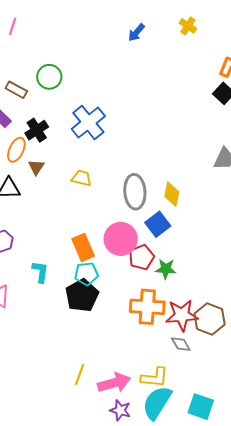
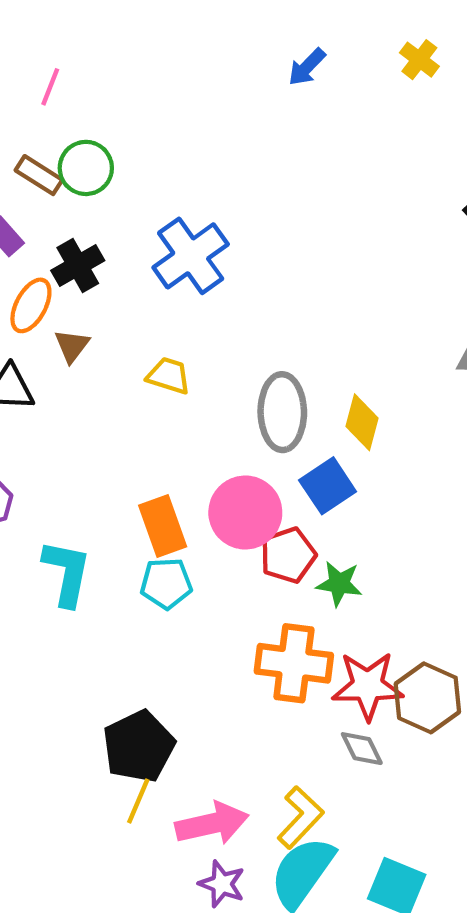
pink line: (13, 26) -> (50, 87), moved
green circle: (49, 77) -> (86, 168), moved
cyan L-shape: (40, 272) -> (67, 573), size x1.4
black pentagon: (82, 295) -> (139, 746), moved
yellow L-shape: (155, 377) -> (300, 817), turned -56

